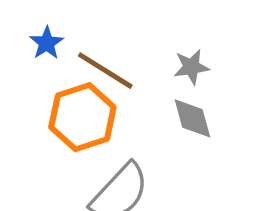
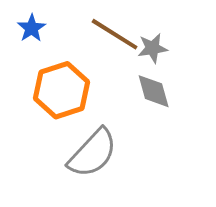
brown line: (105, 71) -> (115, 34), moved

